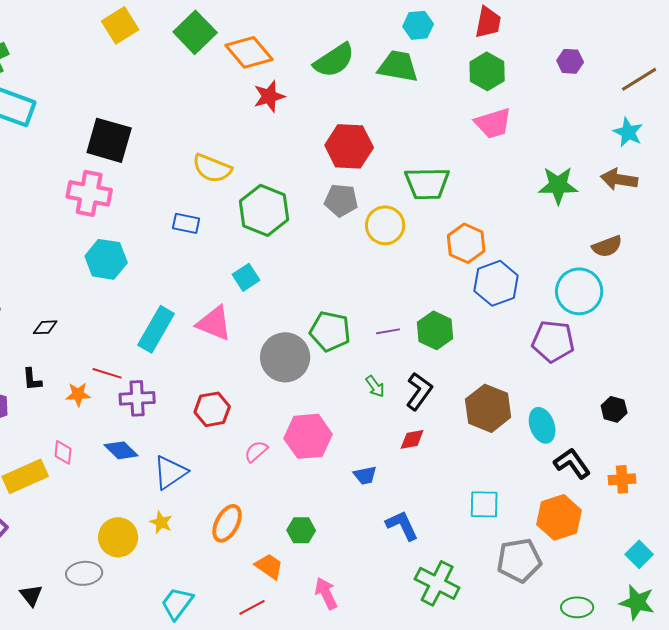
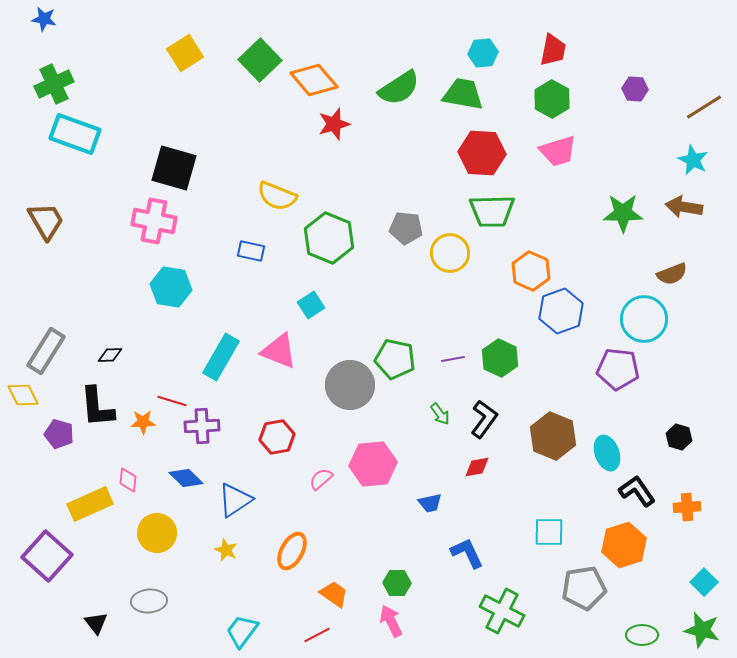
red hexagon: (349, 146) -> (482, 153), moved
black L-shape: (32, 379) -> (97, 407), size x1.8
green hexagon: (301, 530) -> (397, 583), moved
yellow circle: (118, 537) -> (157, 533), moved

